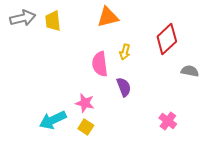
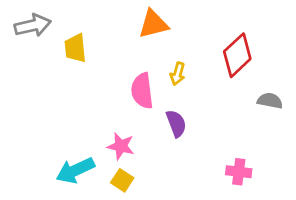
yellow trapezoid: (53, 21) -> (75, 48), moved
pink cross: (168, 121) -> (239, 172), turned -30

